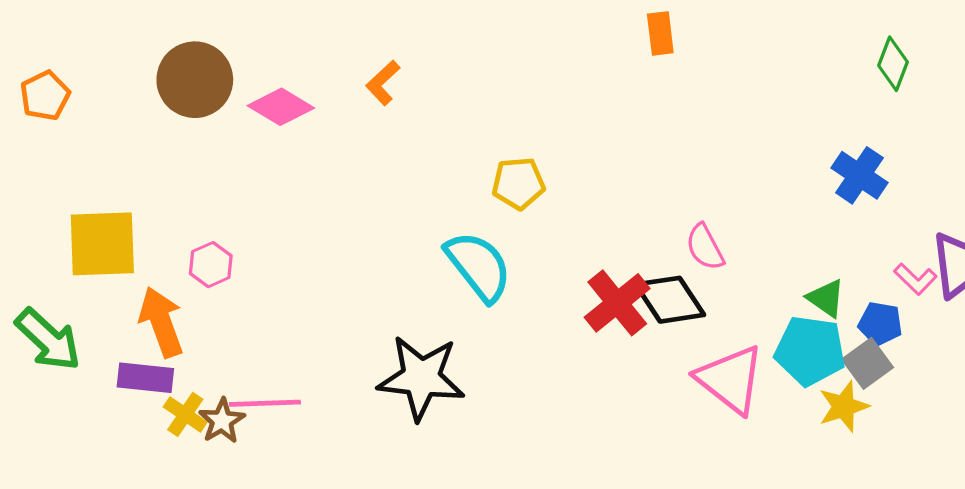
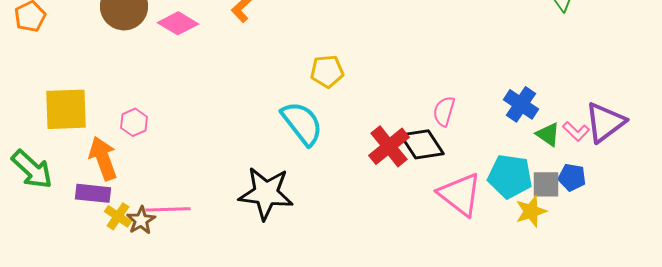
blue cross: (860, 175) -> (521, 104), moved
pink semicircle: (705, 247) -> (444, 111), turned 44
green triangle: (826, 298) -> (548, 134), moved
blue pentagon: (880, 324) -> (572, 177), moved
gray square: (868, 363) -> (546, 184), turned 36

